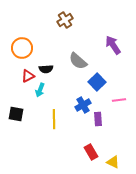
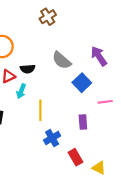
purple arrow: (113, 45) -> (99, 56), moved
blue cross: (83, 105) -> (52, 138), moved
yellow line: (54, 119) -> (40, 110), moved

